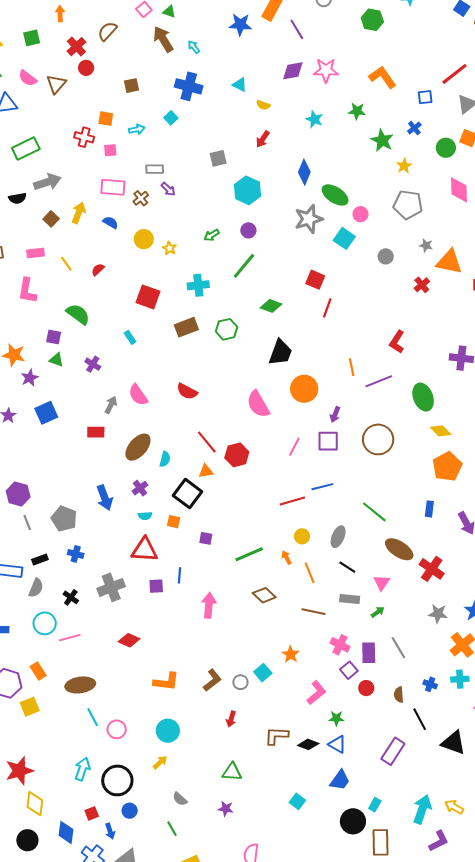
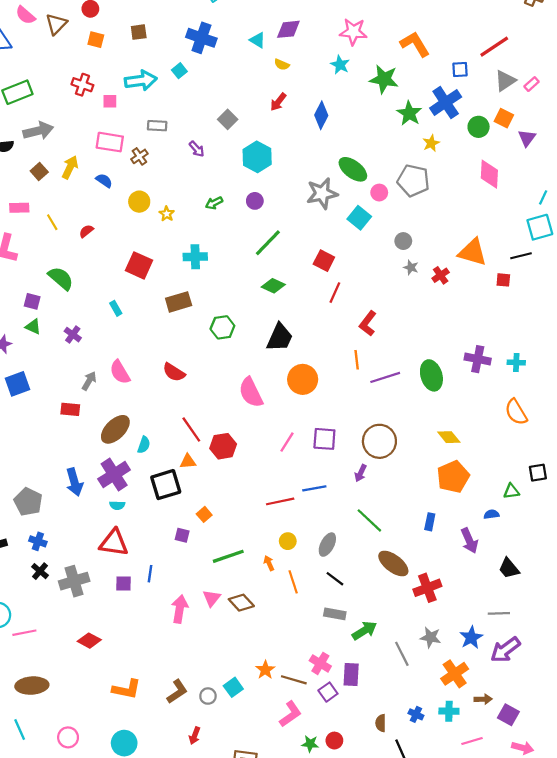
purple diamond: (293, 71) -> (288, 29), moved
green star: (357, 111) -> (384, 79), size x1.5
orange square: (106, 119) -> (96, 40), moved
cyan star: (314, 119) -> (340, 65), moved
blue cross: (414, 128) -> (446, 102), size x2.0
cyan arrow: (137, 129) -> (141, 81), size x1.8
gray square: (218, 158) -> (228, 119), turned -36
blue diamond: (304, 172) -> (321, 115), moved
purple arrow: (168, 189) -> (197, 149), moved
gray pentagon: (408, 205) -> (413, 181), moved
gray star: (426, 245) -> (411, 267), moved
green line: (244, 266) -> (268, 243), moved
green hexagon: (227, 329) -> (222, 327), moved
red L-shape: (397, 342) -> (368, 323), moved
green ellipse: (423, 397) -> (431, 375), moved
purple arrow: (335, 415) -> (361, 473), moved
purple cross: (140, 488) -> (114, 474), size x1.8
black square: (188, 494) -> (166, 485), turned 32
orange square: (174, 522) -> (204, 514), moved, turned 32
red cross: (432, 569) -> (427, 588), turned 30
pink triangle: (382, 583) -> (212, 598), moved
black cross: (71, 597) -> (40, 571), moved
brown line: (314, 612) -> (294, 680), moved
green arrow: (378, 612) -> (364, 631), size x1.6
gray line: (398, 648) -> (402, 654), moved
red circle: (366, 688) -> (334, 741), moved
cyan line: (93, 717) -> (20, 730), moved

